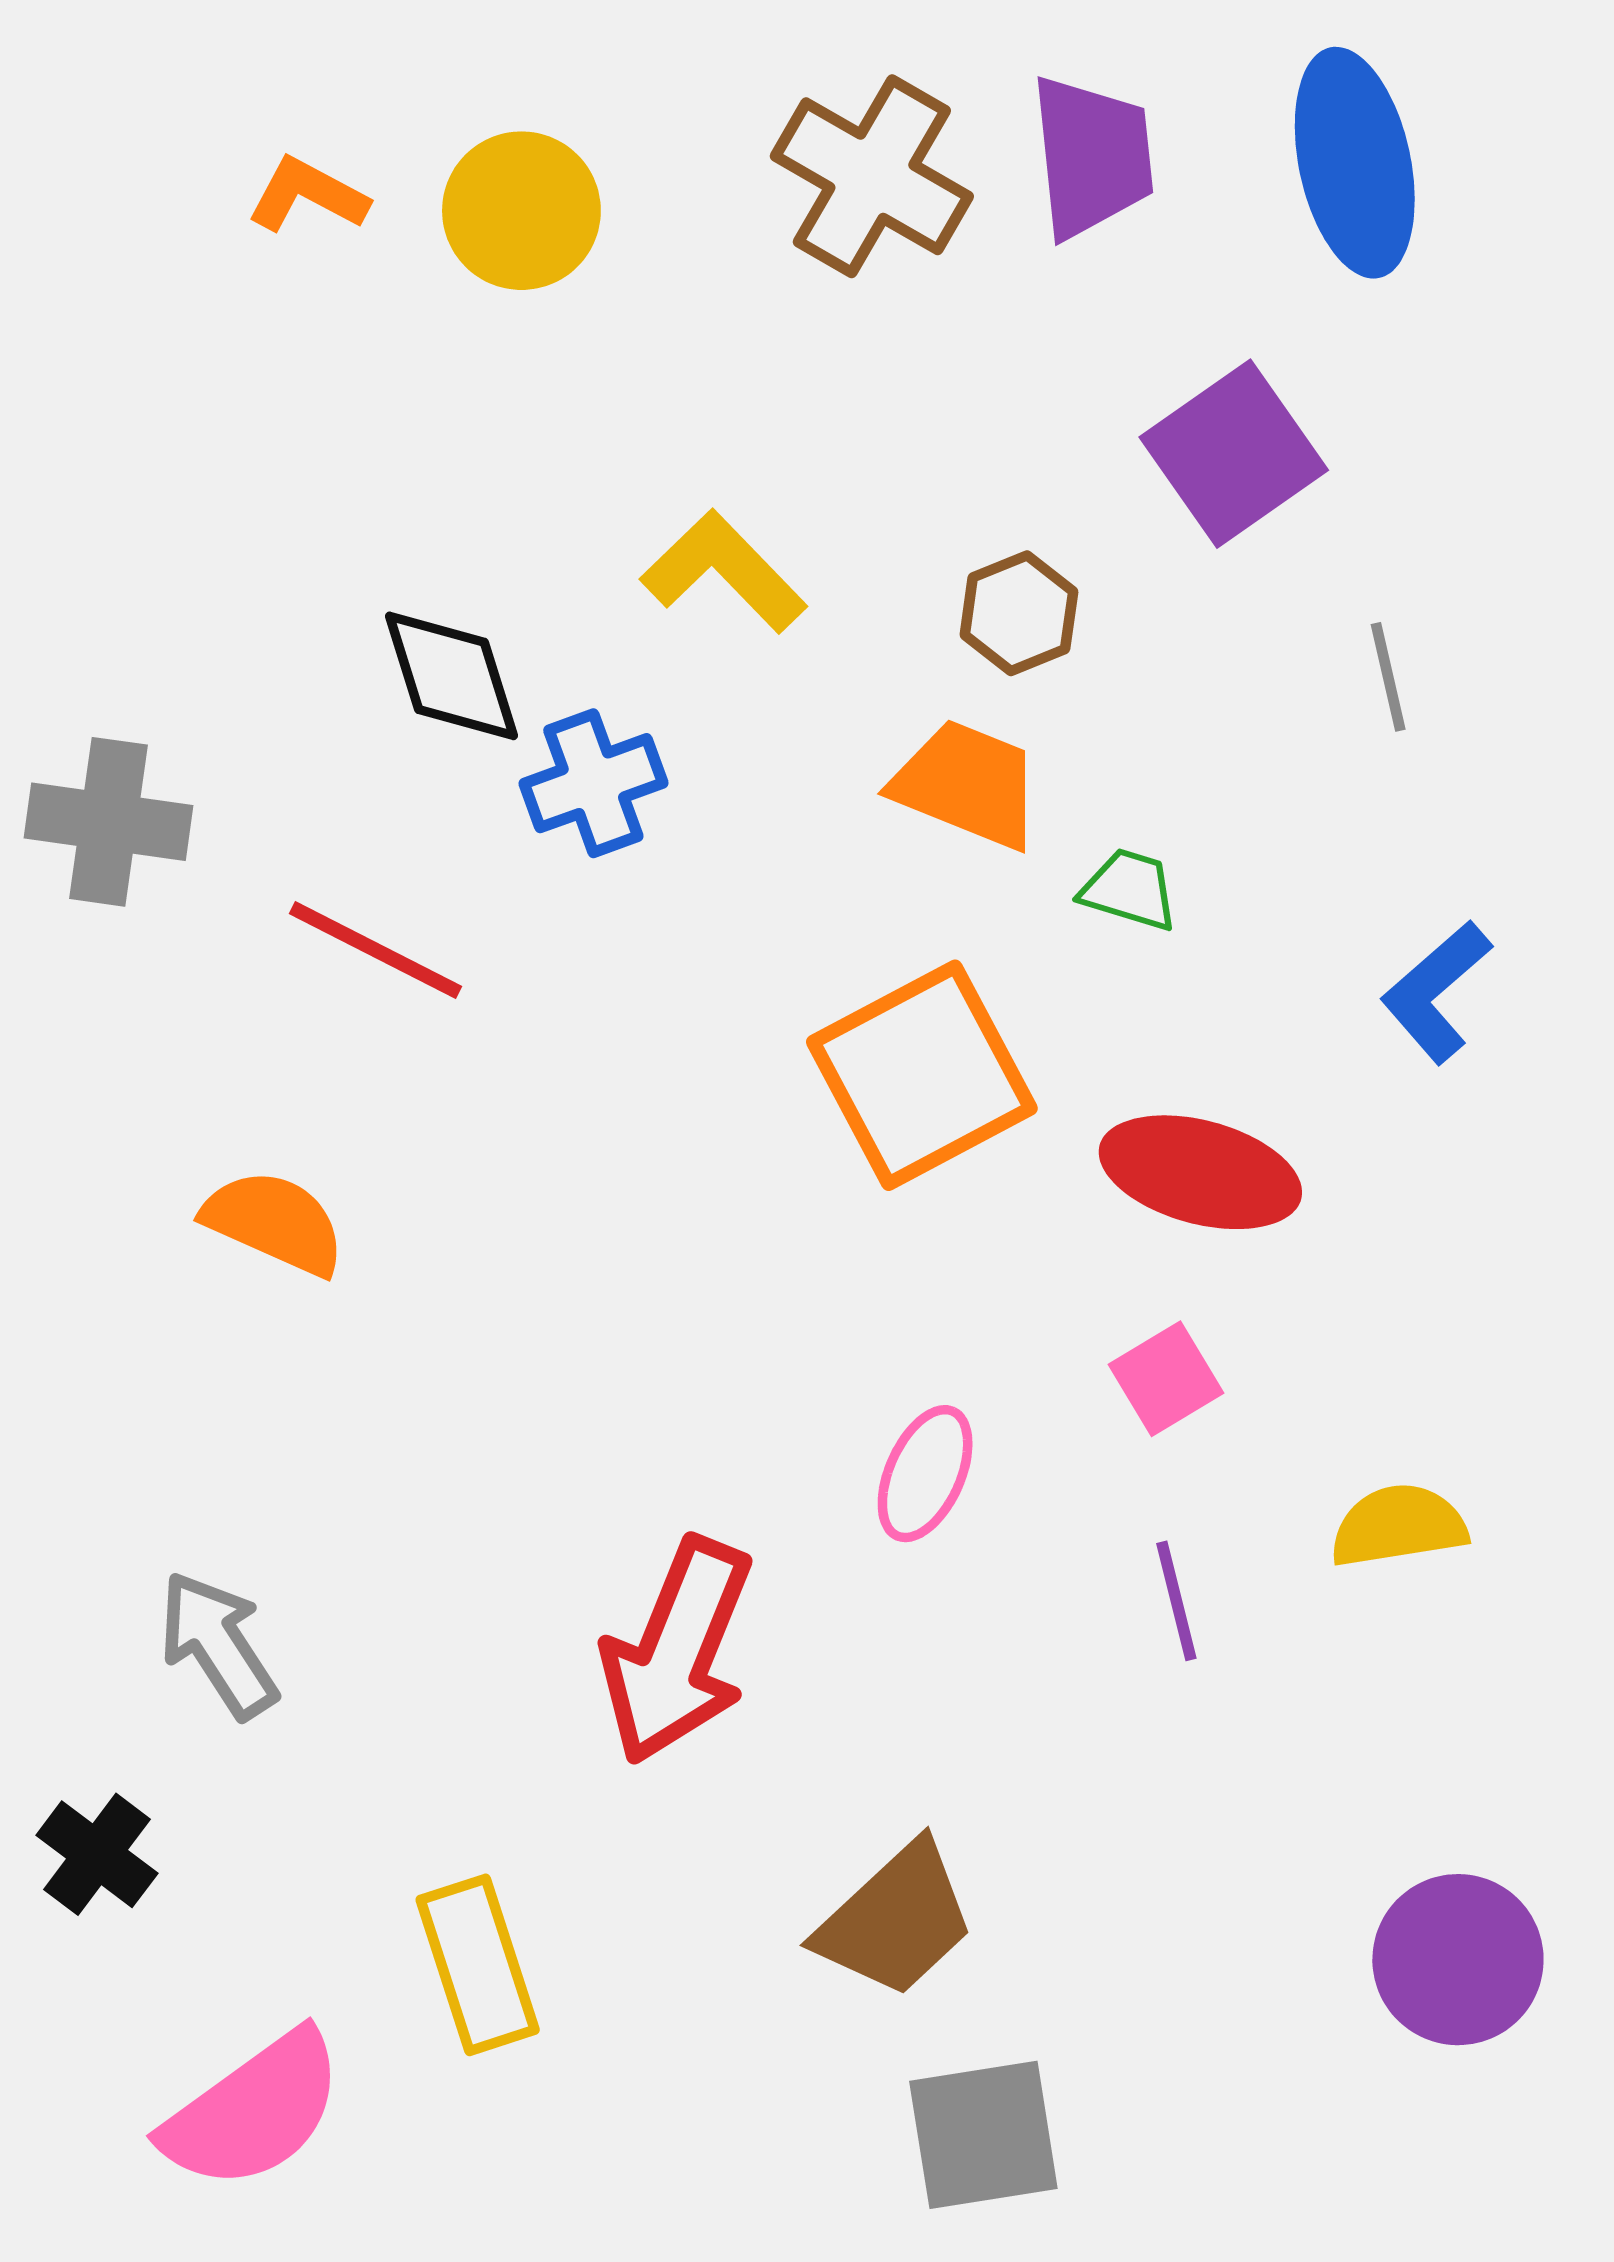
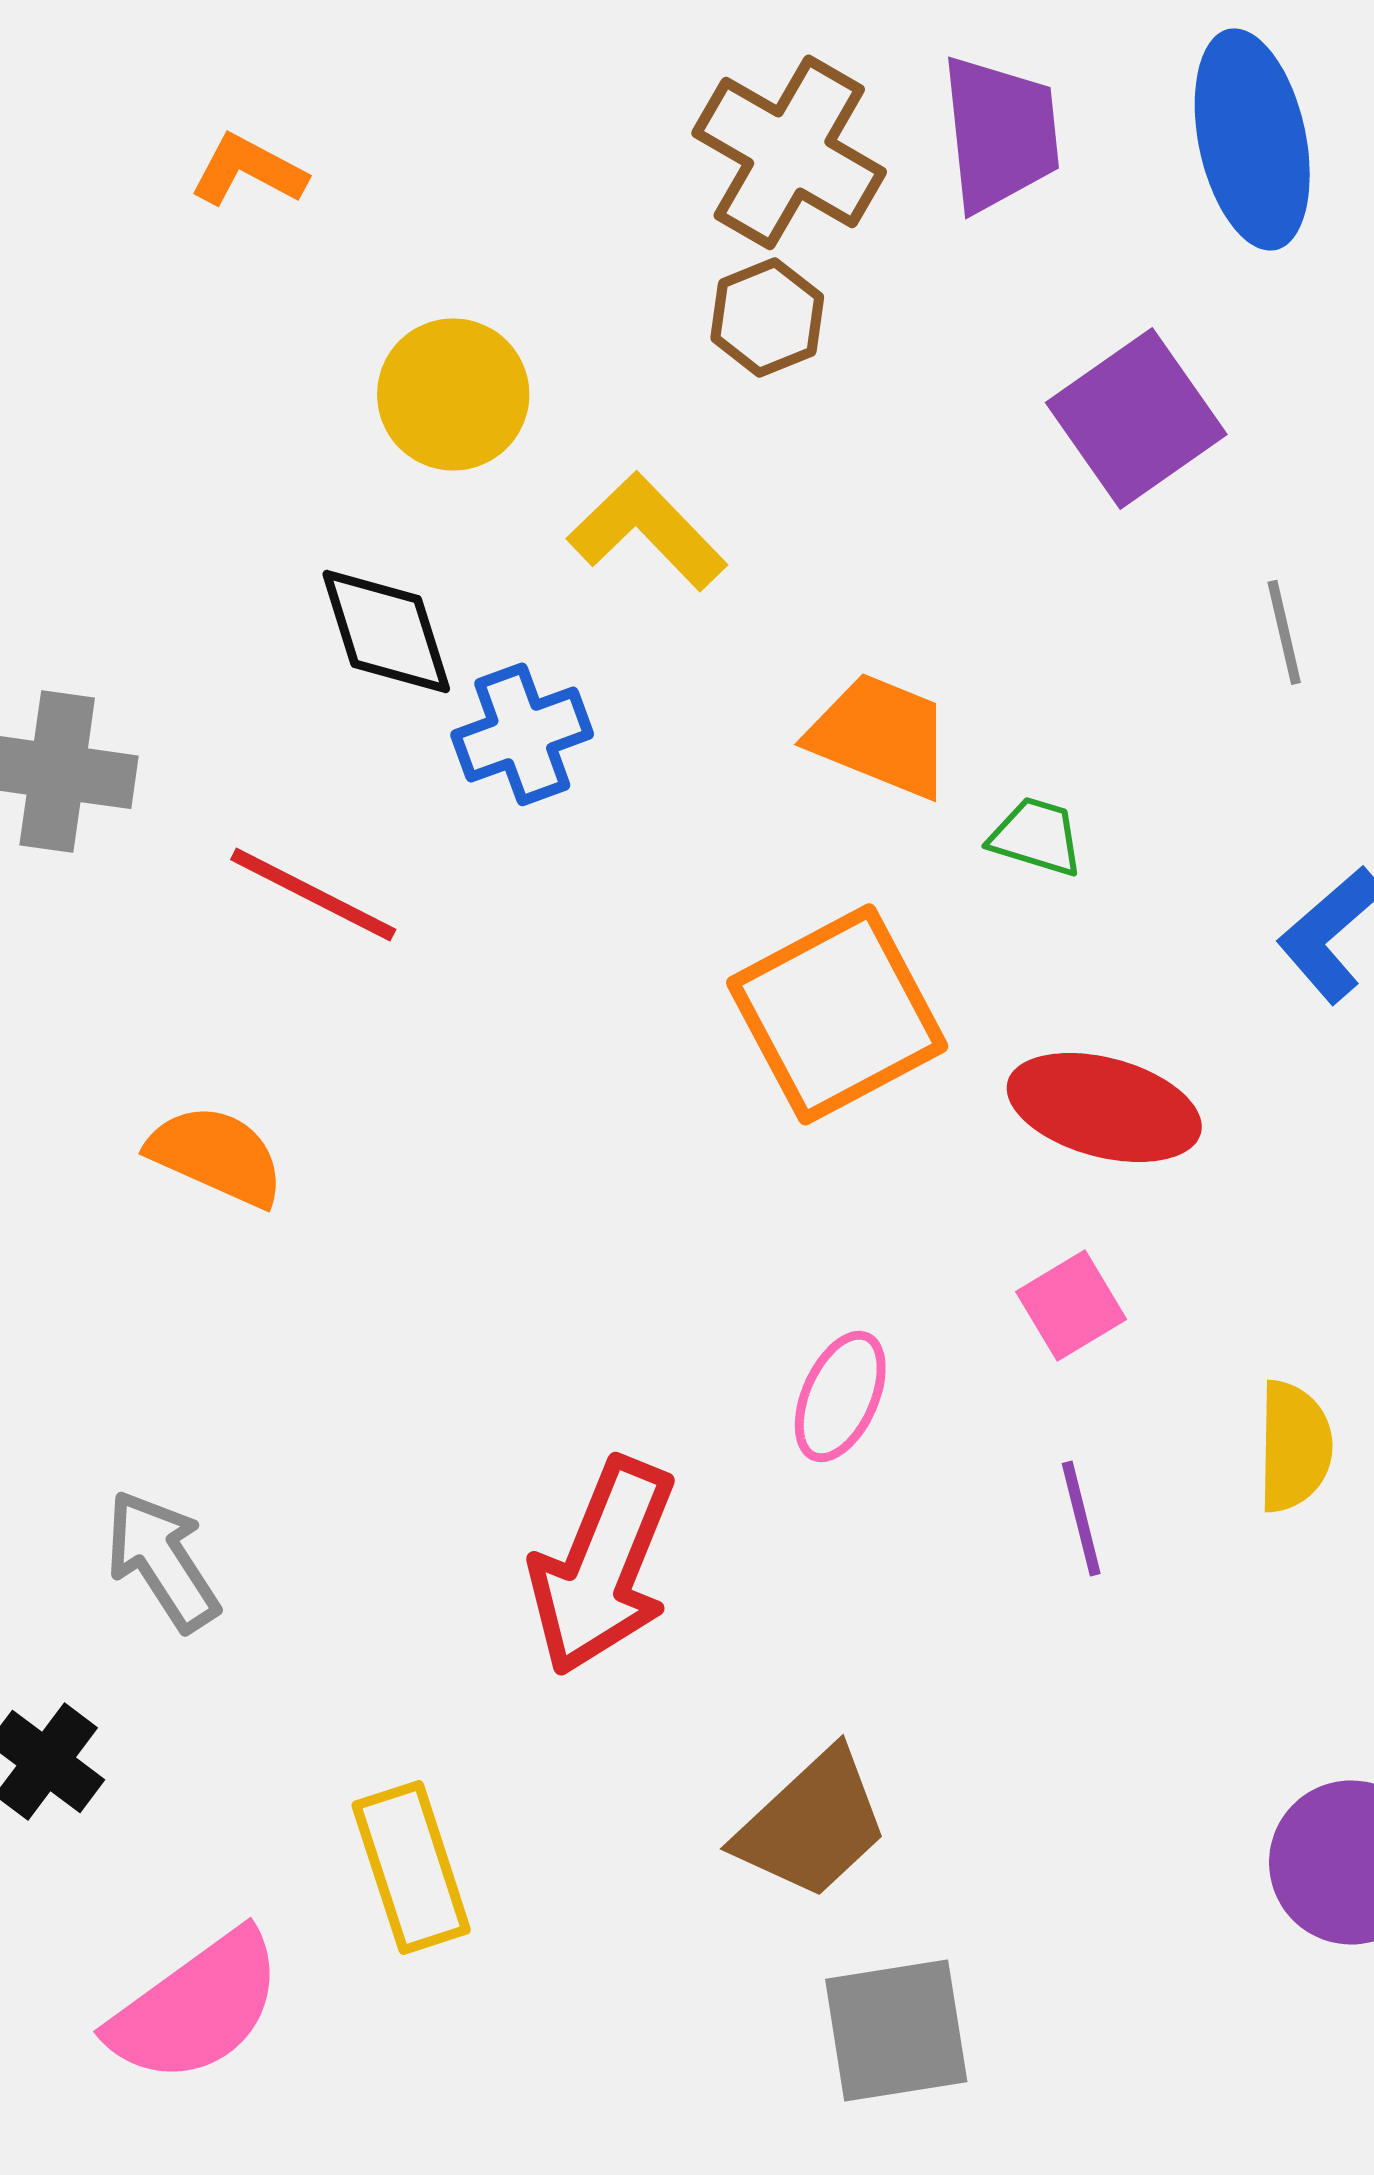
yellow circle: (521, 211) -> (453, 394), moved
brown hexagon: (1019, 613) -> (767, 317), moved
yellow semicircle: (1399, 1526) -> (1294, 1446), turned 100

